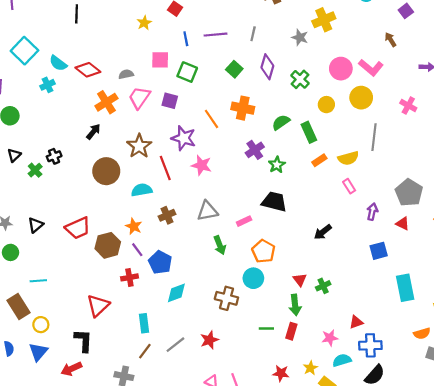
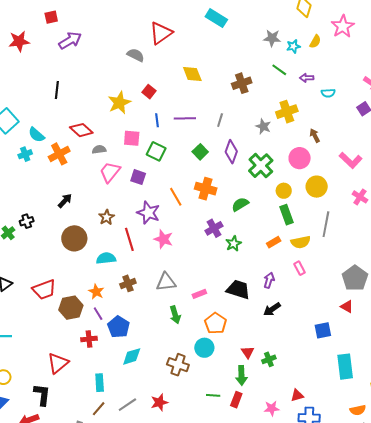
yellow star: (144, 23) -> (119, 103), size x1.6
brown arrow: (391, 40) -> (315, 136), moved
pink L-shape: (371, 67) -> (351, 160), moved
red diamond: (88, 70) -> (81, 130), moved
green cross: (300, 79) -> (261, 166), size x1.4
orange cross: (106, 102) -> (59, 154), moved
green rectangle: (309, 132) -> (287, 215), moved
brown star: (139, 146) -> (107, 217), size x0.7
black trapezoid: (274, 202) -> (238, 289), moved
purple arrow: (372, 212) -> (269, 280), moved

